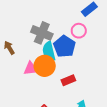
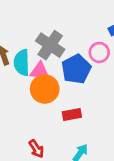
cyan semicircle: (49, 51) -> (22, 63), moved
pink triangle: (31, 68) -> (40, 71), moved

